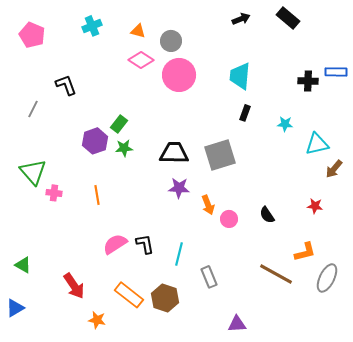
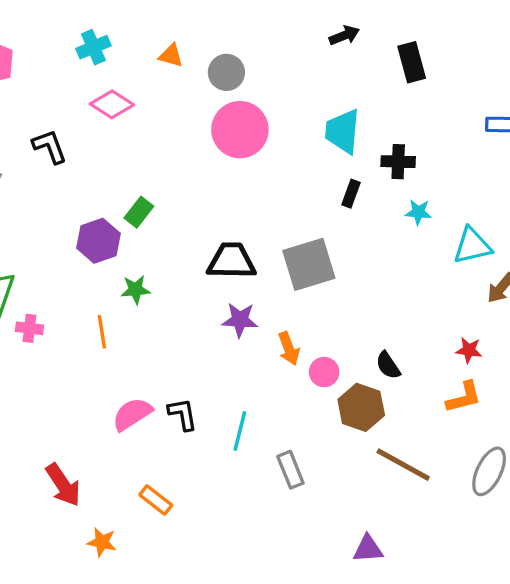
black rectangle: (288, 18) -> (412, 62), moved, turned 35
pink diamond: (141, 60) -> (112, 104), moved
black cross: (308, 81) -> (398, 162), moved
green star: (124, 148) -> (136, 290), moved
orange L-shape: (305, 252) -> (464, 397), moved
orange rectangle: (129, 295) -> (156, 500), size x0.7
brown hexagon: (165, 298) -> (361, 407), moved
purple triangle: (237, 324) -> (368, 549), moved

